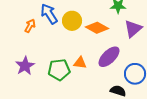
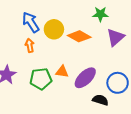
orange arrow: (30, 26) -> (30, 45), moved, turned -40
purple ellipse: (109, 57) -> (85, 78), moved

